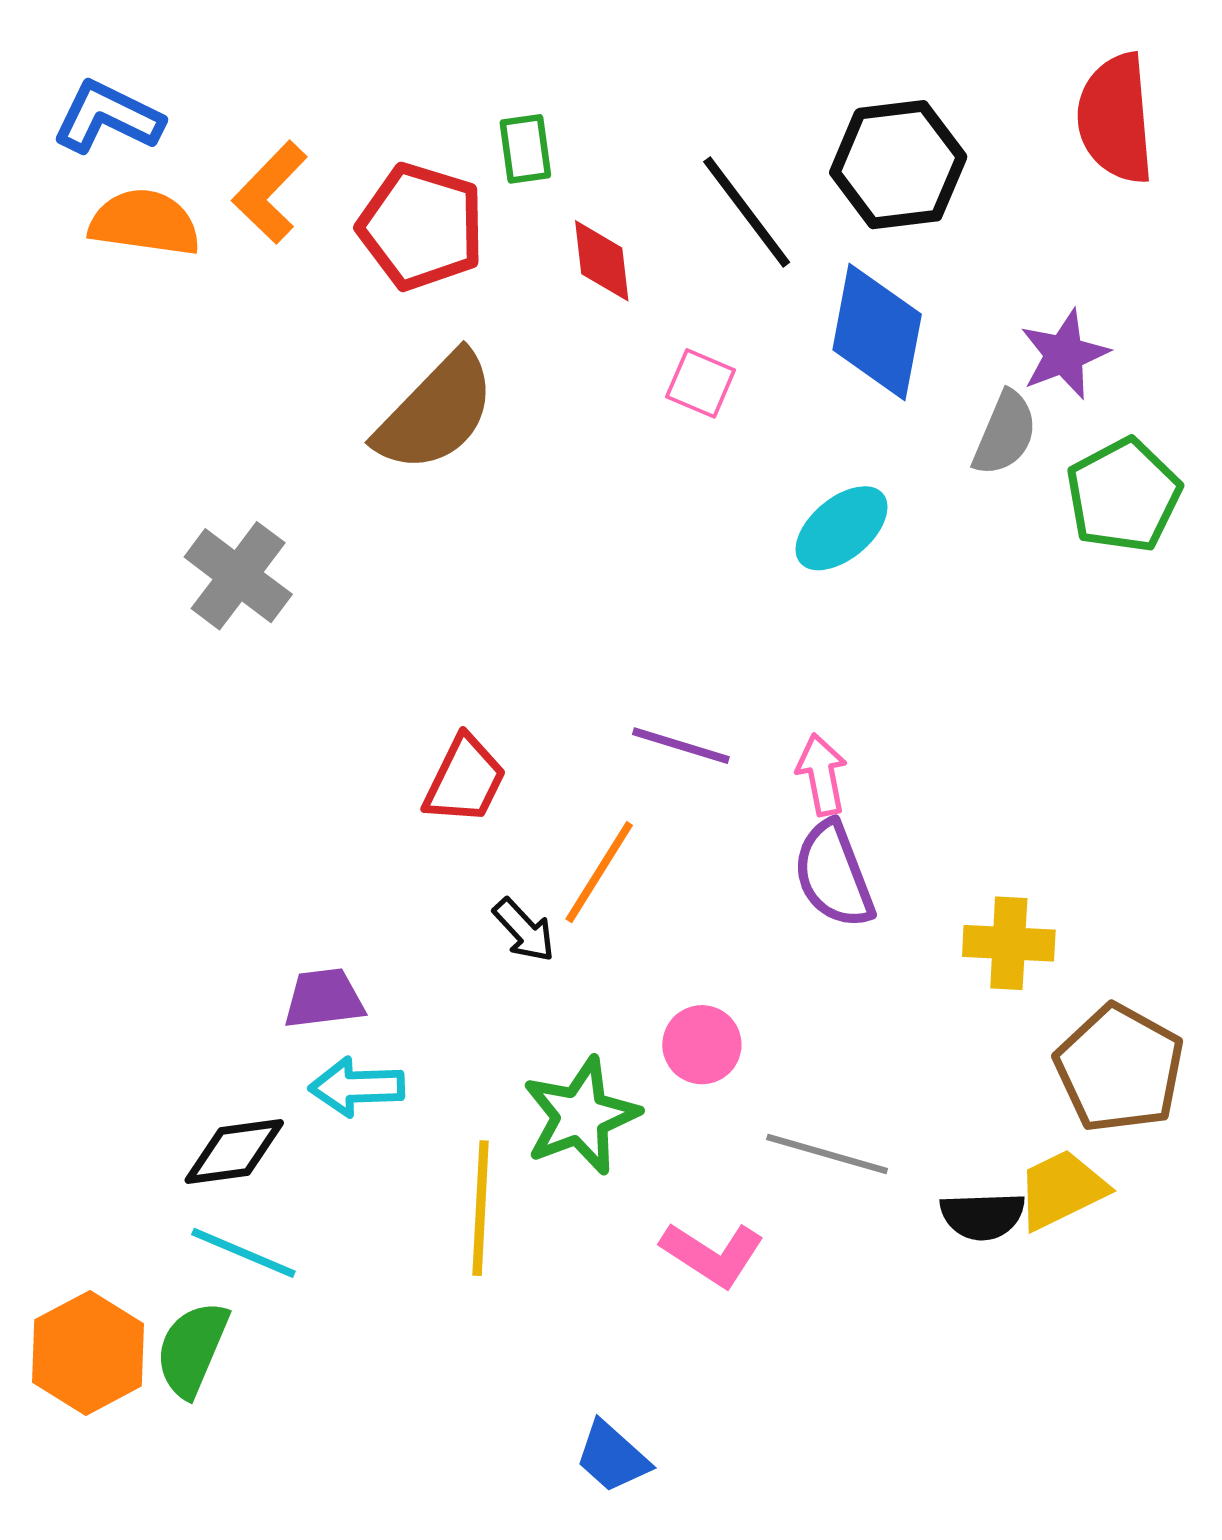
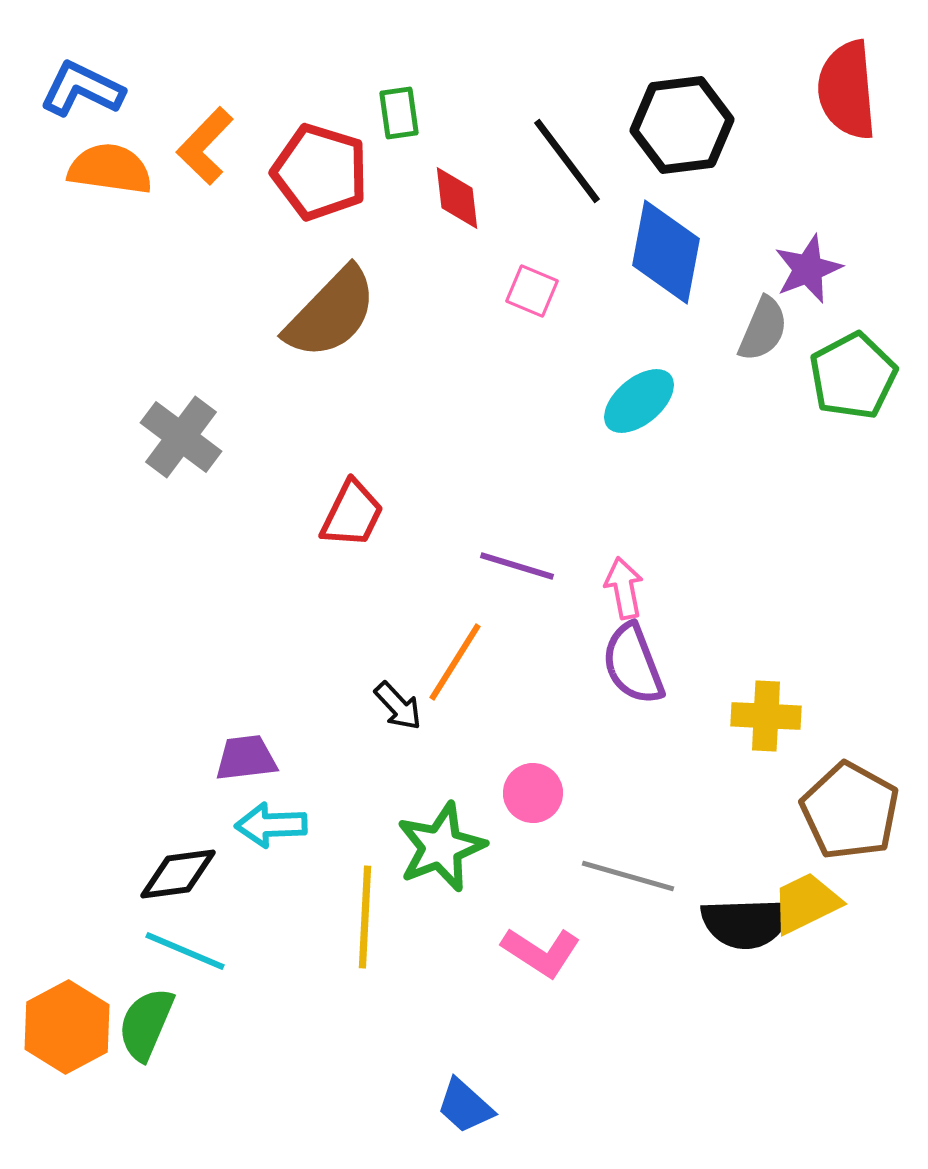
red trapezoid: (465, 780) -> (352, 514), moved
black semicircle: (983, 1216) -> (746, 923), size x1.4

